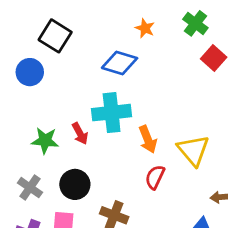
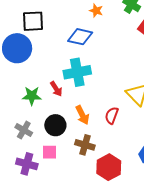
black square: (55, 36) -> (33, 21), turned -30
blue circle: (30, 72) -> (17, 48), size x1.5
orange arrow: (148, 139) -> (82, 115), moved

